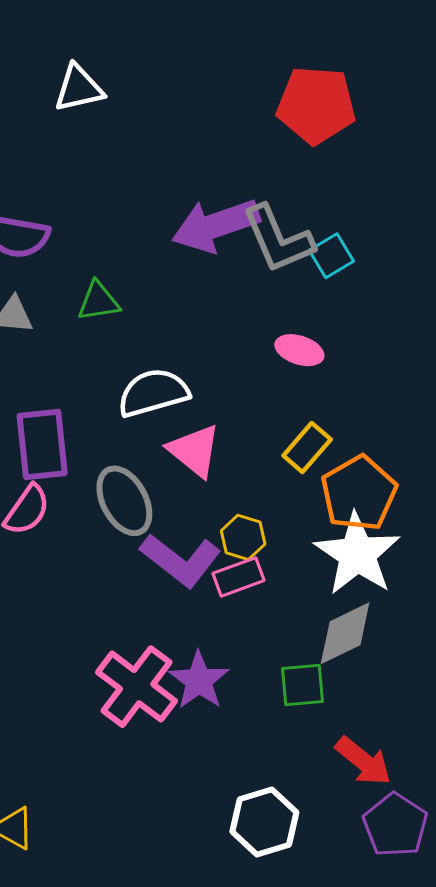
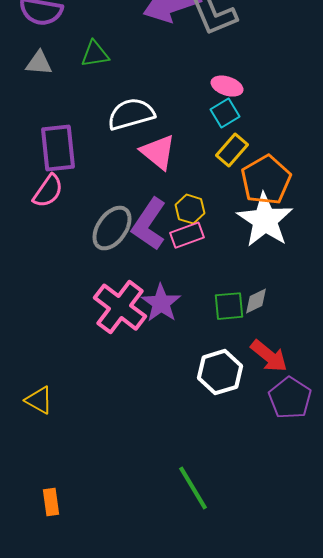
cyan square: (331, 256) -> (225, 113), moved
gray ellipse: (124, 501) -> (112, 228), moved, turned 63
purple L-shape: (181, 560) -> (149, 224), turned 86
gray diamond: (345, 633) -> (256, 301), moved, size x0.6
white hexagon: (264, 822) -> (220, 372), moved

